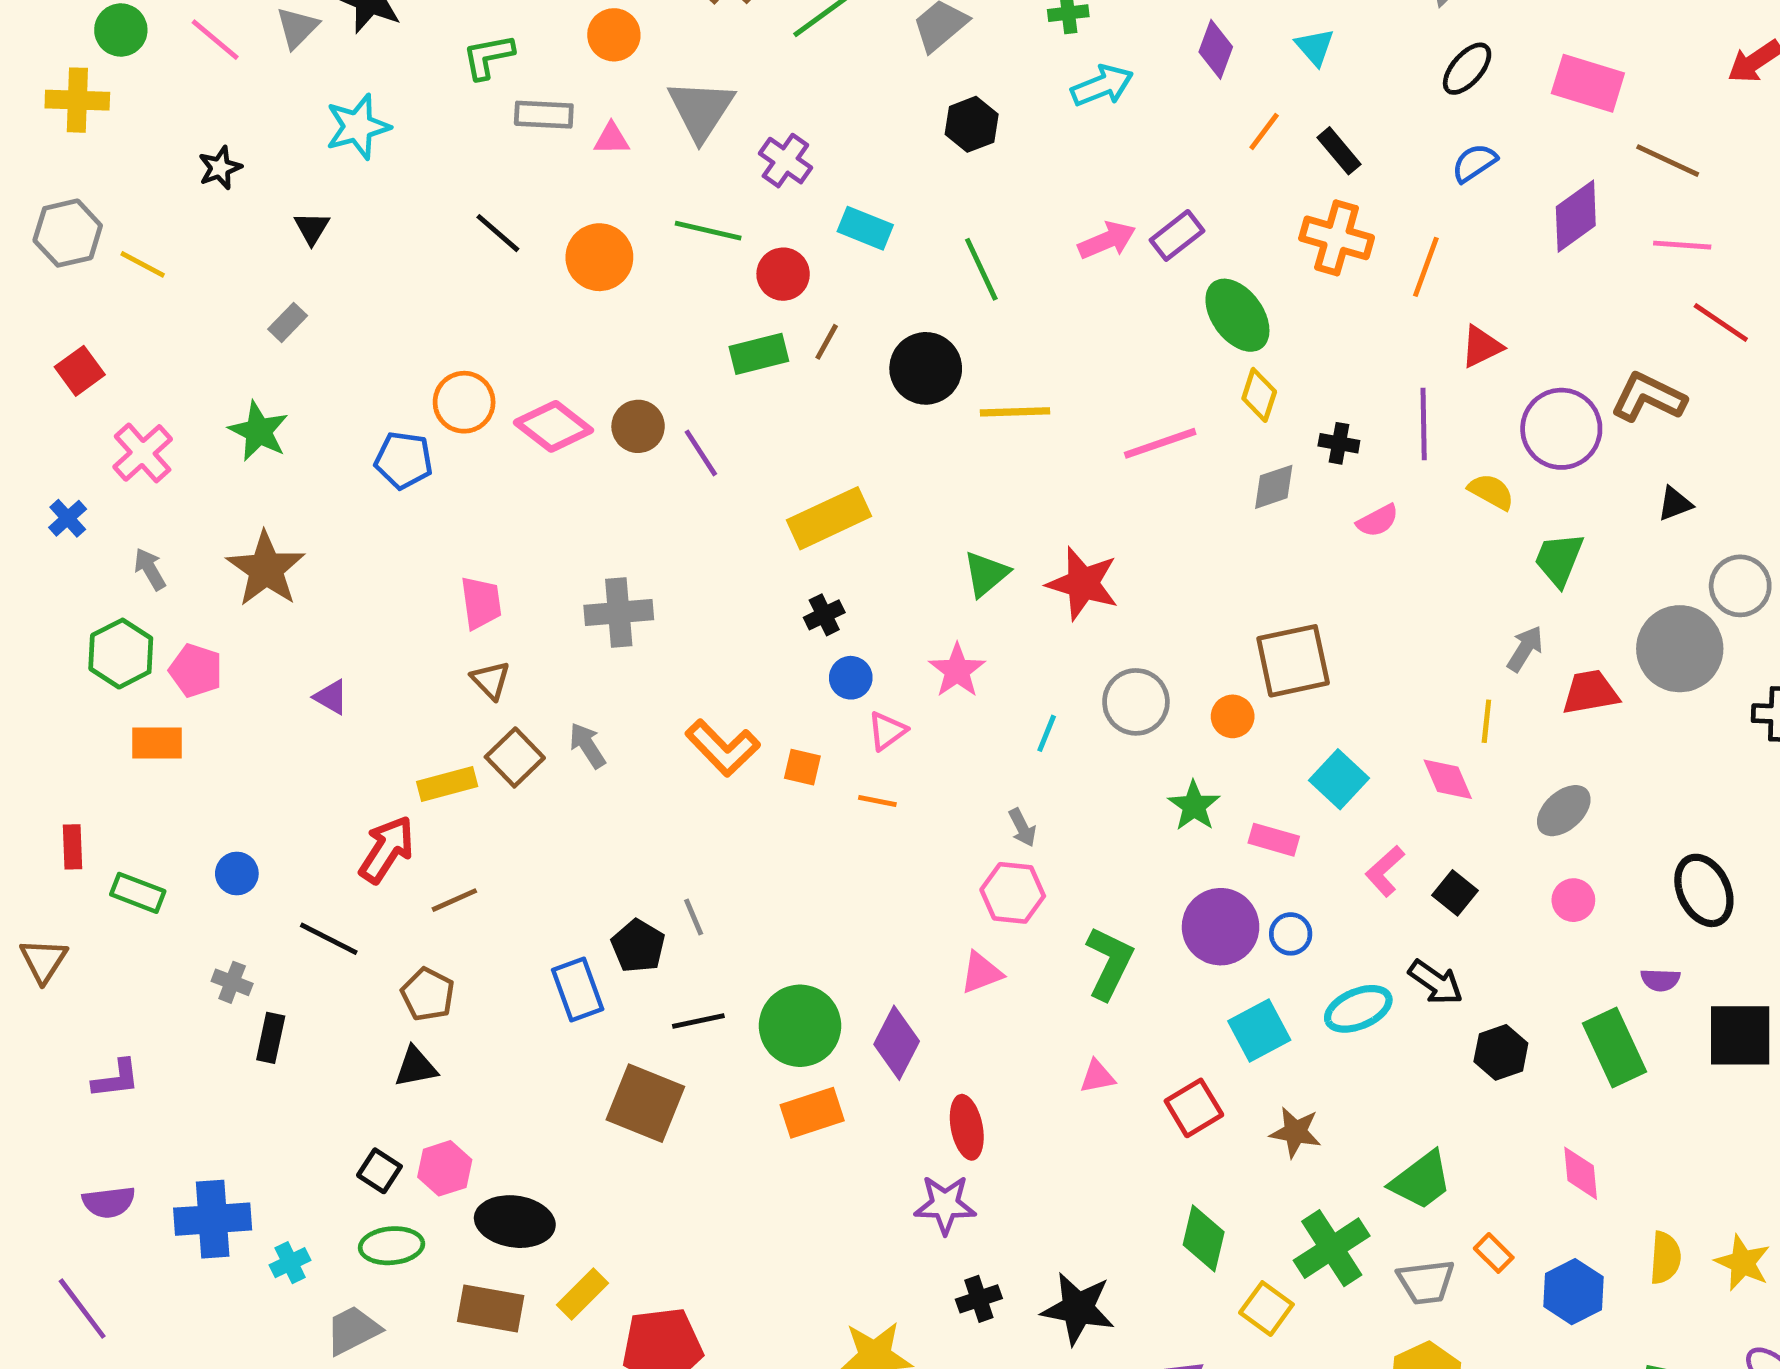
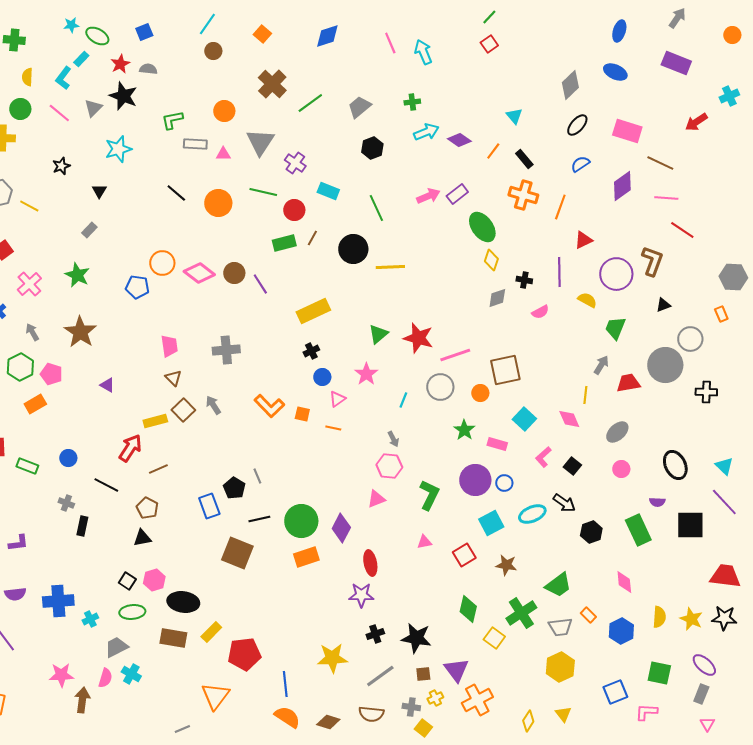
purple diamond: (1216, 49) -> (459, 140), moved, turned -75
brown L-shape: (1648, 397) -> (652, 261), turned 84
pink line: (1160, 443) -> (455, 355), moved
orange rectangle: (157, 743) -> (35, 404), turned -30

